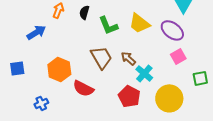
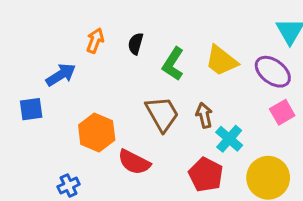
green L-shape: (108, 25) -> (173, 64), turned 55
brown arrow: (128, 58) -> (204, 115), turned 35
blue square: (17, 68) -> (31, 109), moved

